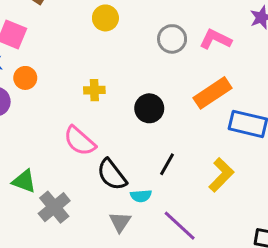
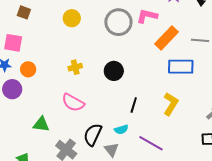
gray circle: (172, 39) -> (118, 22), size x1.4
orange rectangle: (212, 93) -> (167, 38), moved
black semicircle: (112, 175) -> (93, 135), moved, turned 75
green triangle: (24, 181) -> (41, 124), moved

